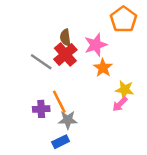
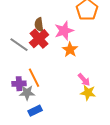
yellow star: (125, 90) -> (88, 93), moved
pink arrow: (120, 104) -> (84, 80), turned -88
gray star: (68, 120) -> (27, 93), moved

